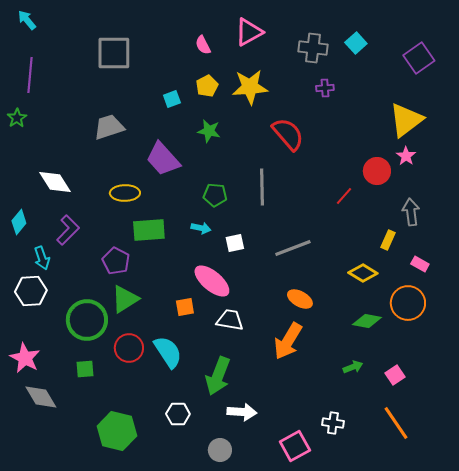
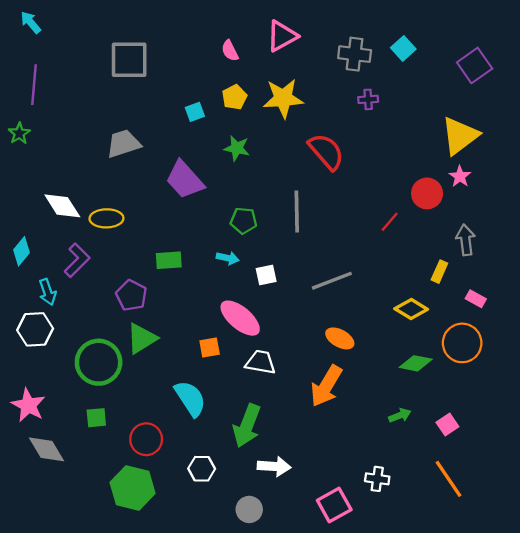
yellow ellipse: (125, 193) -> (106, 218), moved
green rectangle: (149, 230) -> (169, 260), size x0.7
red circle: (129, 348) -> (146, 439), moved

